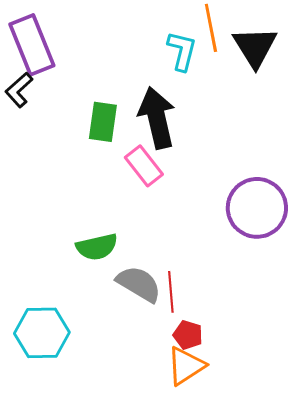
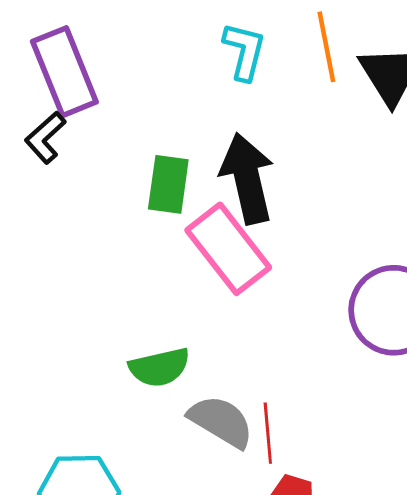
cyan L-shape: (182, 51) -> (244, 51), moved
pink rectangle: (144, 166) -> (228, 249), size x1.5

